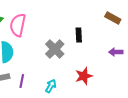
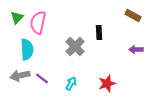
red star: (84, 76) -> (107, 84), moved
purple line: (22, 81) -> (42, 78), turned -64

